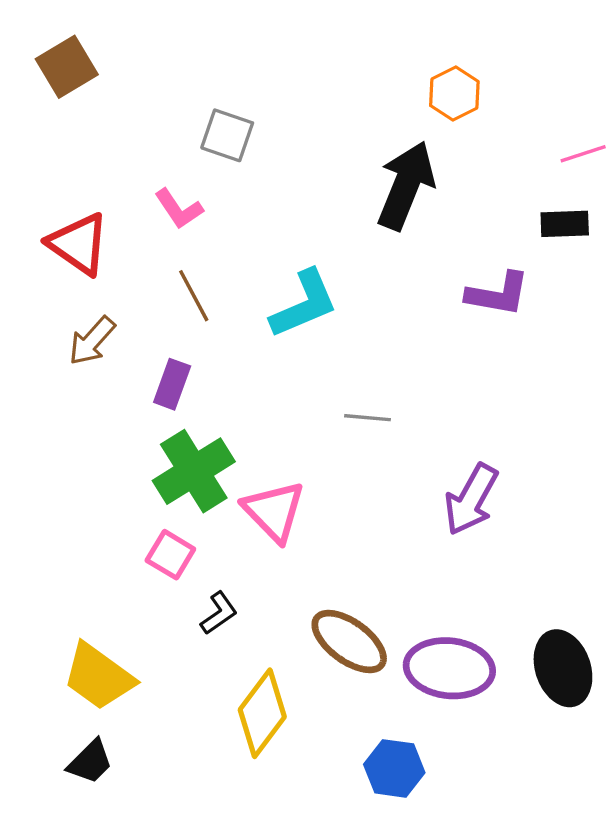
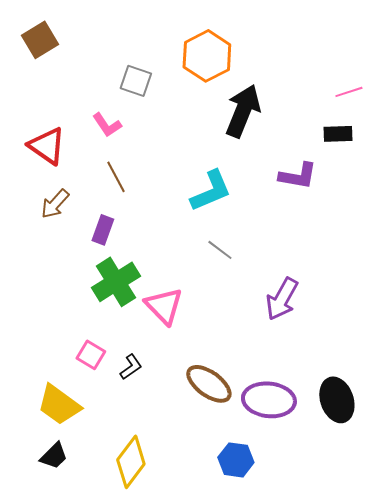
orange hexagon: (454, 94) -> (207, 56), moved, size x1.6
cyan L-shape: (304, 304) -> (211, 191), moved
gray line: (368, 418) -> (220, 250), turned 32
pink square: (170, 555) -> (91, 355), moved
yellow diamond: (262, 713) -> (131, 462), moved

